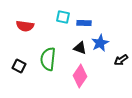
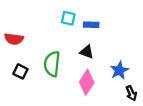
red semicircle: (25, 26) -> (14, 39), moved
blue star: (100, 43) -> (119, 70), moved
black arrow: (121, 60) -> (131, 93), moved, turned -80

